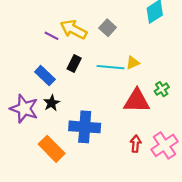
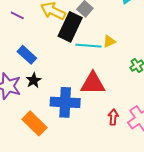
purple line: (51, 36) -> (17, 15), moved
black rectangle: (74, 64) -> (70, 27), moved, size x1.8
red triangle: (137, 101) -> (93, 83), moved

